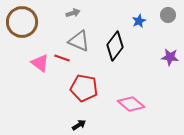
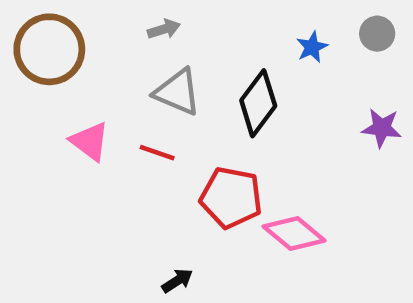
red line: (62, 58) -> (157, 153), moved
red pentagon: (84, 88) -> (231, 198), moved

